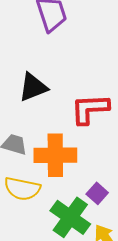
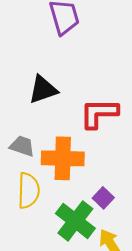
yellow semicircle: (22, 189) -> (29, 191), turned -102

